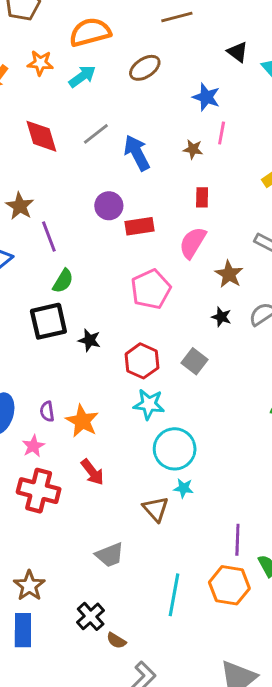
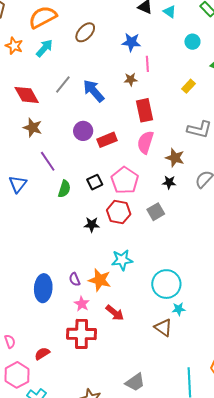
orange star: (40, 63) -> (14, 46), turned 30
red rectangle: (202, 197) -> (145, 110), size x1.6
brown star: (20, 206) -> (33, 127), moved
black star: (221, 317) -> (169, 182), moved
black square: (48, 321) -> (95, 182), moved, size x0.6
red hexagon: (142, 361) -> (119, 212), moved
gray square: (195, 361) -> (156, 212), moved, turned 36
cyan star: (149, 404) -> (122, 260), moved
pink star: (33, 446) -> (82, 304), moved
gray trapezoid: (110, 555) -> (135, 382), moved

